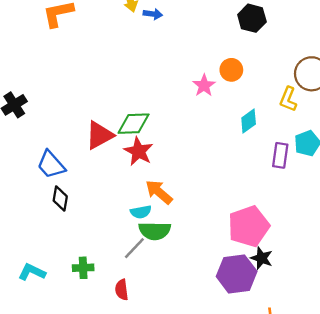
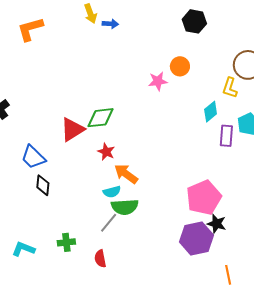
pink star: (204, 85) -> (158, 81), turned 30
cyan diamond: (249, 121) -> (211, 112), moved
red star: (138, 151) -> (106, 152), moved, size x0.7

